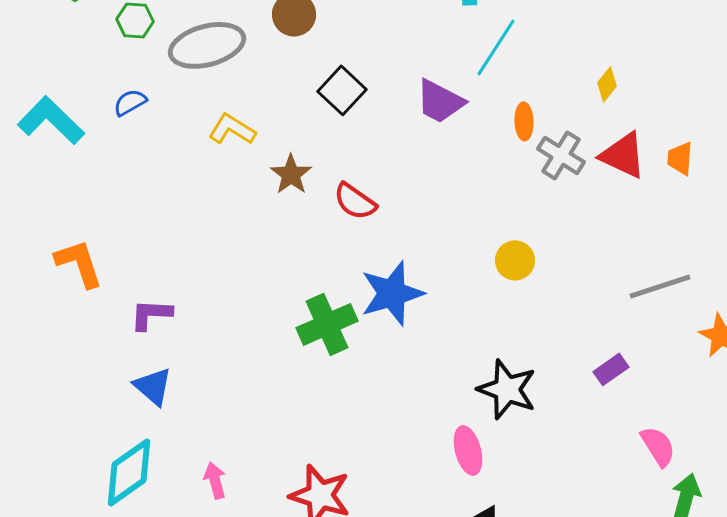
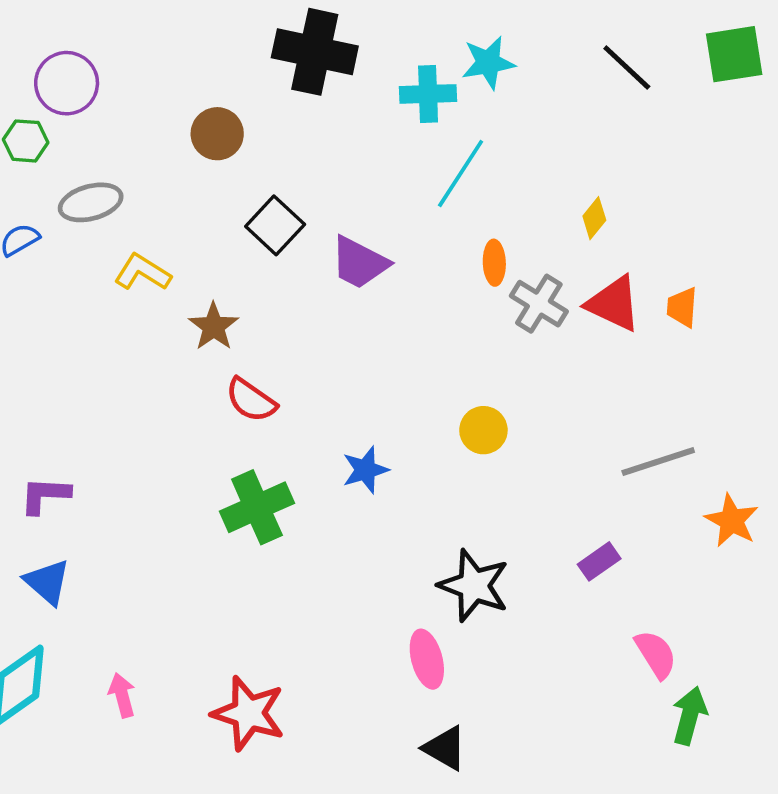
gray ellipse: (207, 45) -> (91, 202), moved, size x0.7
purple trapezoid: (440, 101) -> (359, 263), moved
red semicircle: (355, 201) -> (251, 400), moved
blue star: (392, 293) -> (365, 470), moved, size x0.6

